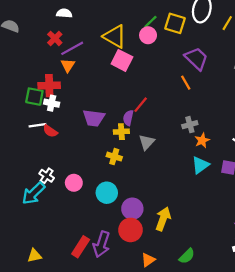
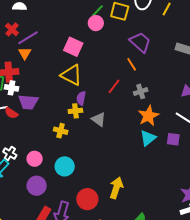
yellow triangle: (115, 36) -> (71, 75), moved
red line: (141, 105) -> (114, 86), moved
purple trapezoid: (94, 118) -> (28, 102), moved
gray cross: (190, 125) -> (141, 91), moved
orange star: (202, 140) -> (148, 116), size x1.5
gray triangle: (147, 142) -> (99, 119), turned -35
yellow cross: (114, 157) -> (61, 131), moved
purple circle: (132, 209) -> (37, 186), moved

